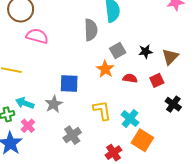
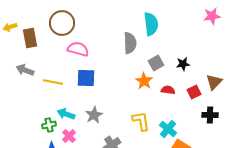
brown triangle: (170, 57) -> (214, 82), moved
blue square: (69, 83) -> (86, 78), moved
black cross: (173, 104) -> (210, 115), turned -35

